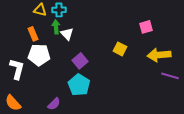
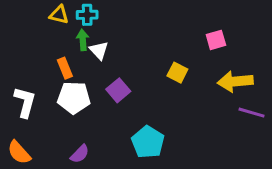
orange rectangle: (33, 34) -> (65, 68), moved
white pentagon: (39, 55) -> (74, 98), moved
cyan pentagon: (79, 85) -> (148, 142), moved

